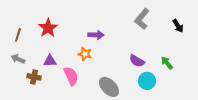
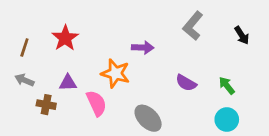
purple arrow: (96, 35) -> (143, 48), moved
orange star: (85, 54) -> (115, 73), size x1.5
cyan circle: (147, 81) -> (227, 120), moved

